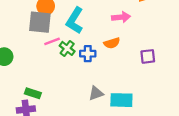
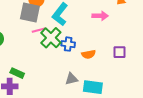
orange semicircle: (112, 43) -> (89, 54), moved
green cross: (67, 48) -> (51, 38), size x1.5

